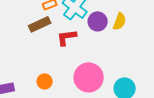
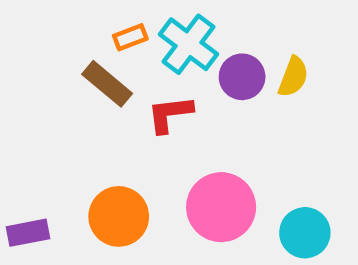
brown rectangle: (40, 24) -> (107, 84), turned 65
orange circle: (45, 81) -> (119, 216), size x1.6

